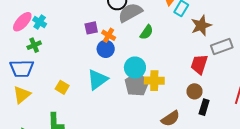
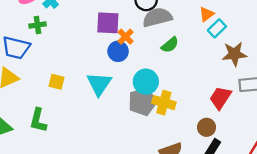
purple square: (91, 28) -> (108, 23), size x1.5
cyan triangle: (97, 80) -> (99, 84), turned -35
yellow square: (62, 87) -> (56, 82), turned -32

